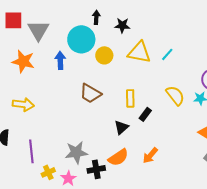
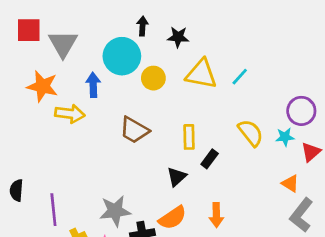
yellow arrow: (23, 104) -> (70, 114), moved
orange arrow: (150, 155) -> (216, 215), turned -42

